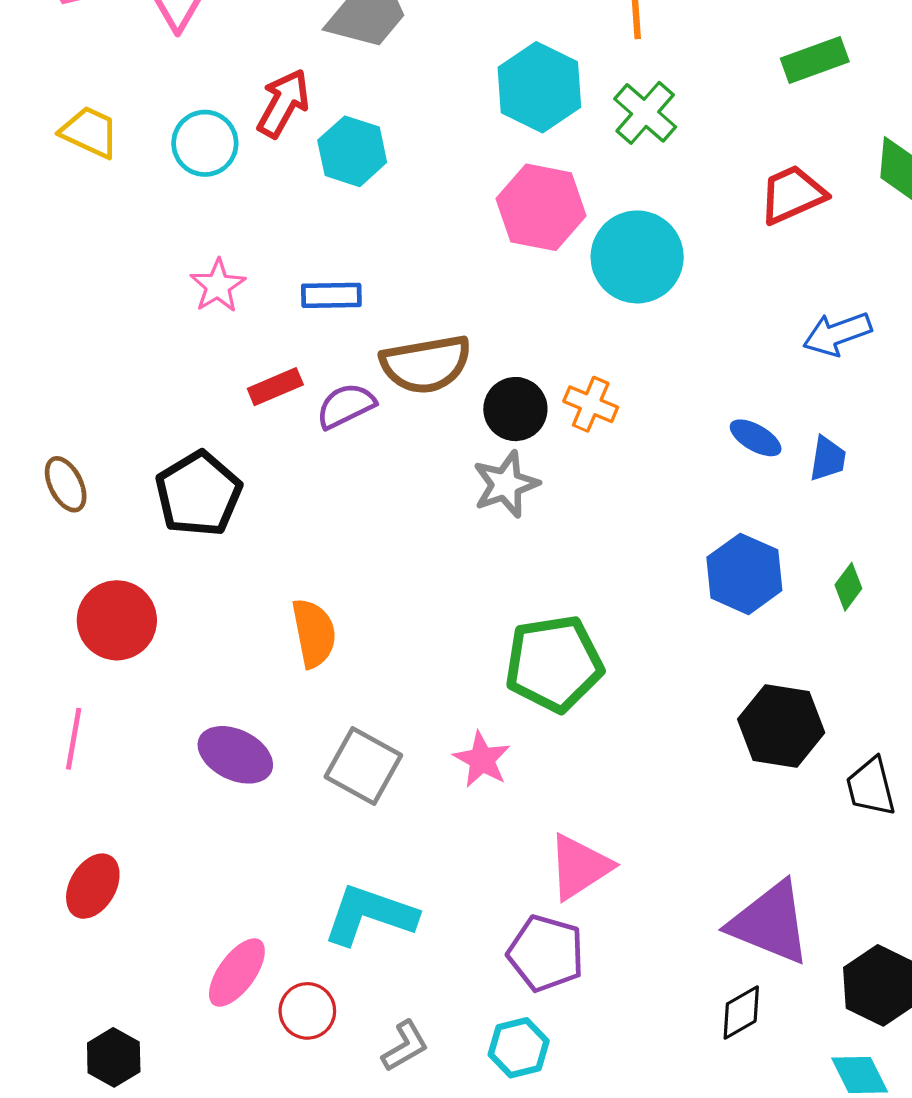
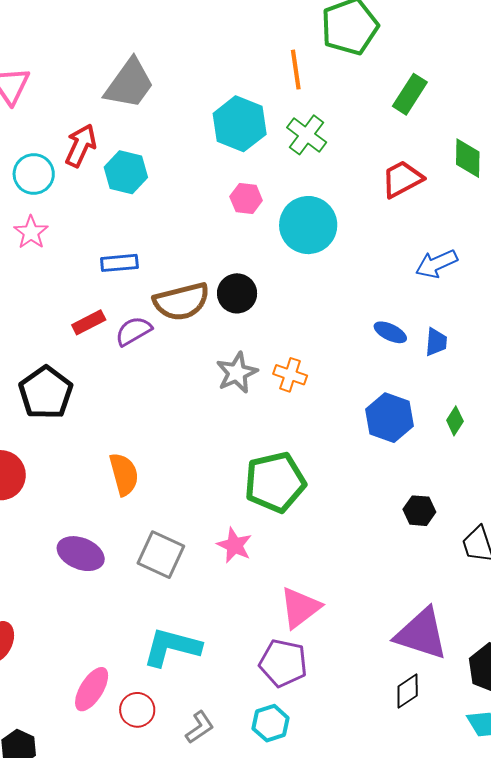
green rectangle: (815, 60) -> (410, 94), turned -33
pink hexagon: (541, 207) -> (246, 199), size x0.6
pink star: (218, 286) -> (31, 232), moved
orange cross: (591, 404) -> (290, 375), moved
black circle: (515, 409) -> (237, 293), moved
black hexagon: (781, 726) -> (419, 511), size x0.6

